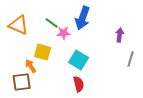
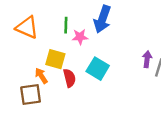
green line: (52, 23) -> (66, 25), turned 56
purple arrow: (120, 35) -> (147, 59), moved
red semicircle: (79, 84) -> (69, 78), moved

